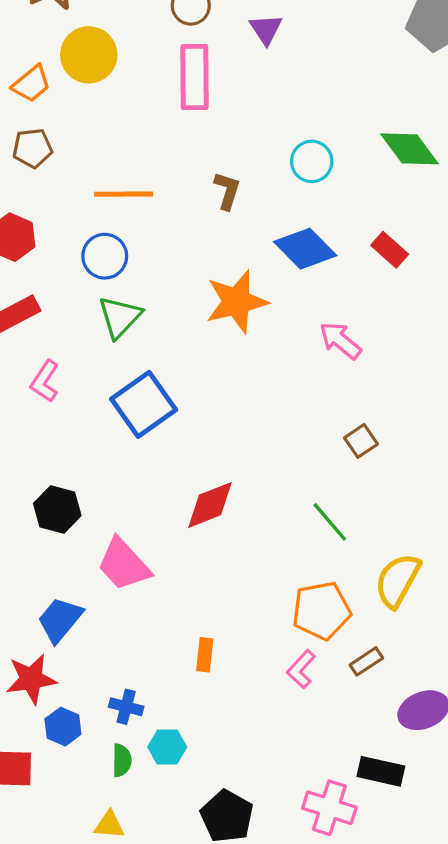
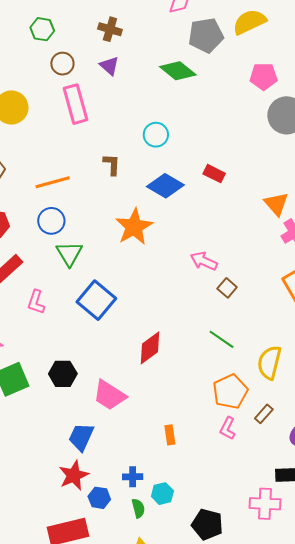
green diamond: (410, 149) -> (178, 71), moved
pink arrow: (340, 341) -> (204, 261), moved

